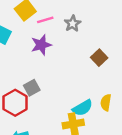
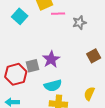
purple star: (41, 45) -> (51, 59), moved, turned -30
cyan semicircle: (83, 108) -> (53, 86), moved

